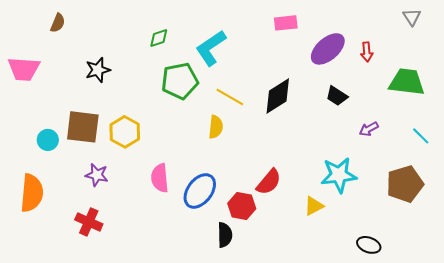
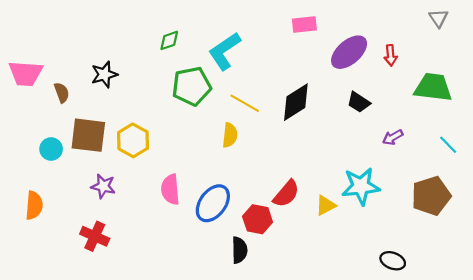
brown semicircle: (58, 23) -> (62, 93), moved, turned -42
orange semicircle: (32, 193) -> (34, 205), size x0.7
yellow triangle: (314, 206) -> (326, 205), moved

